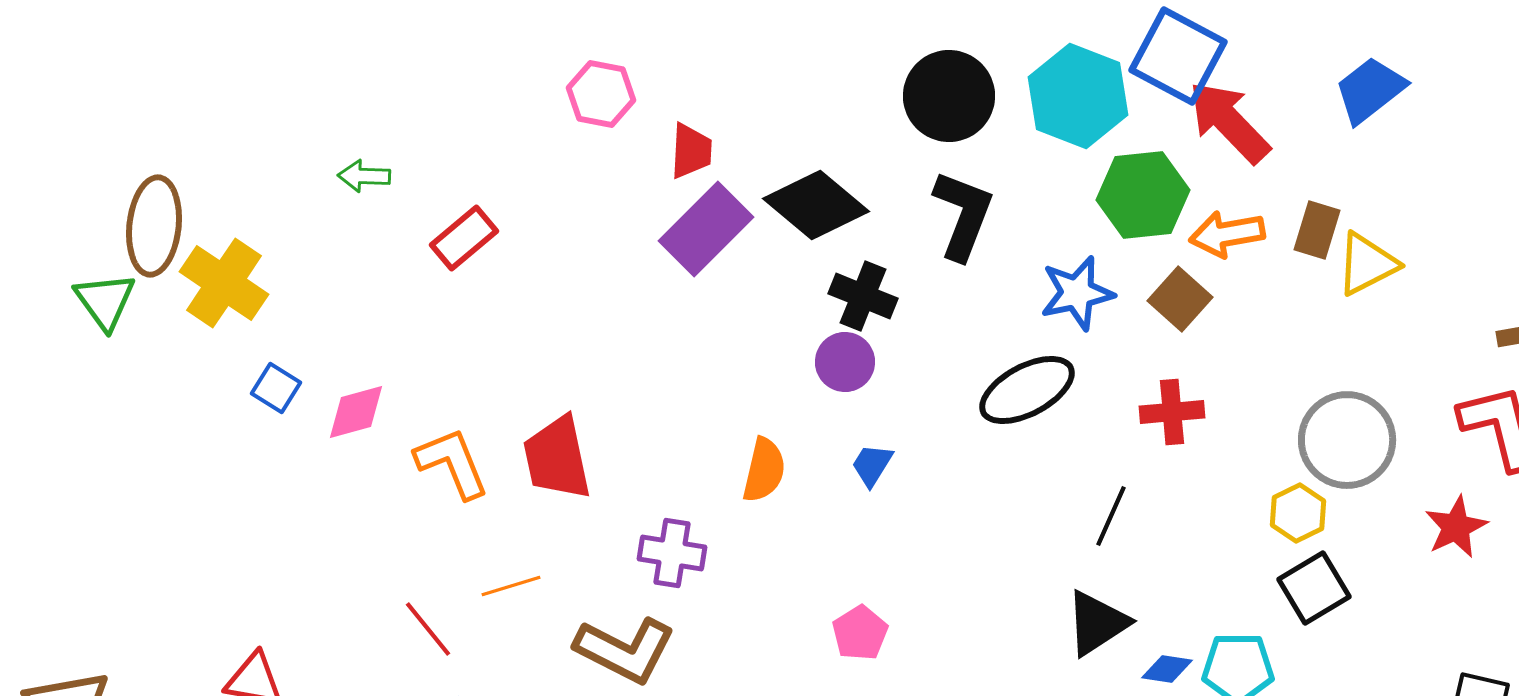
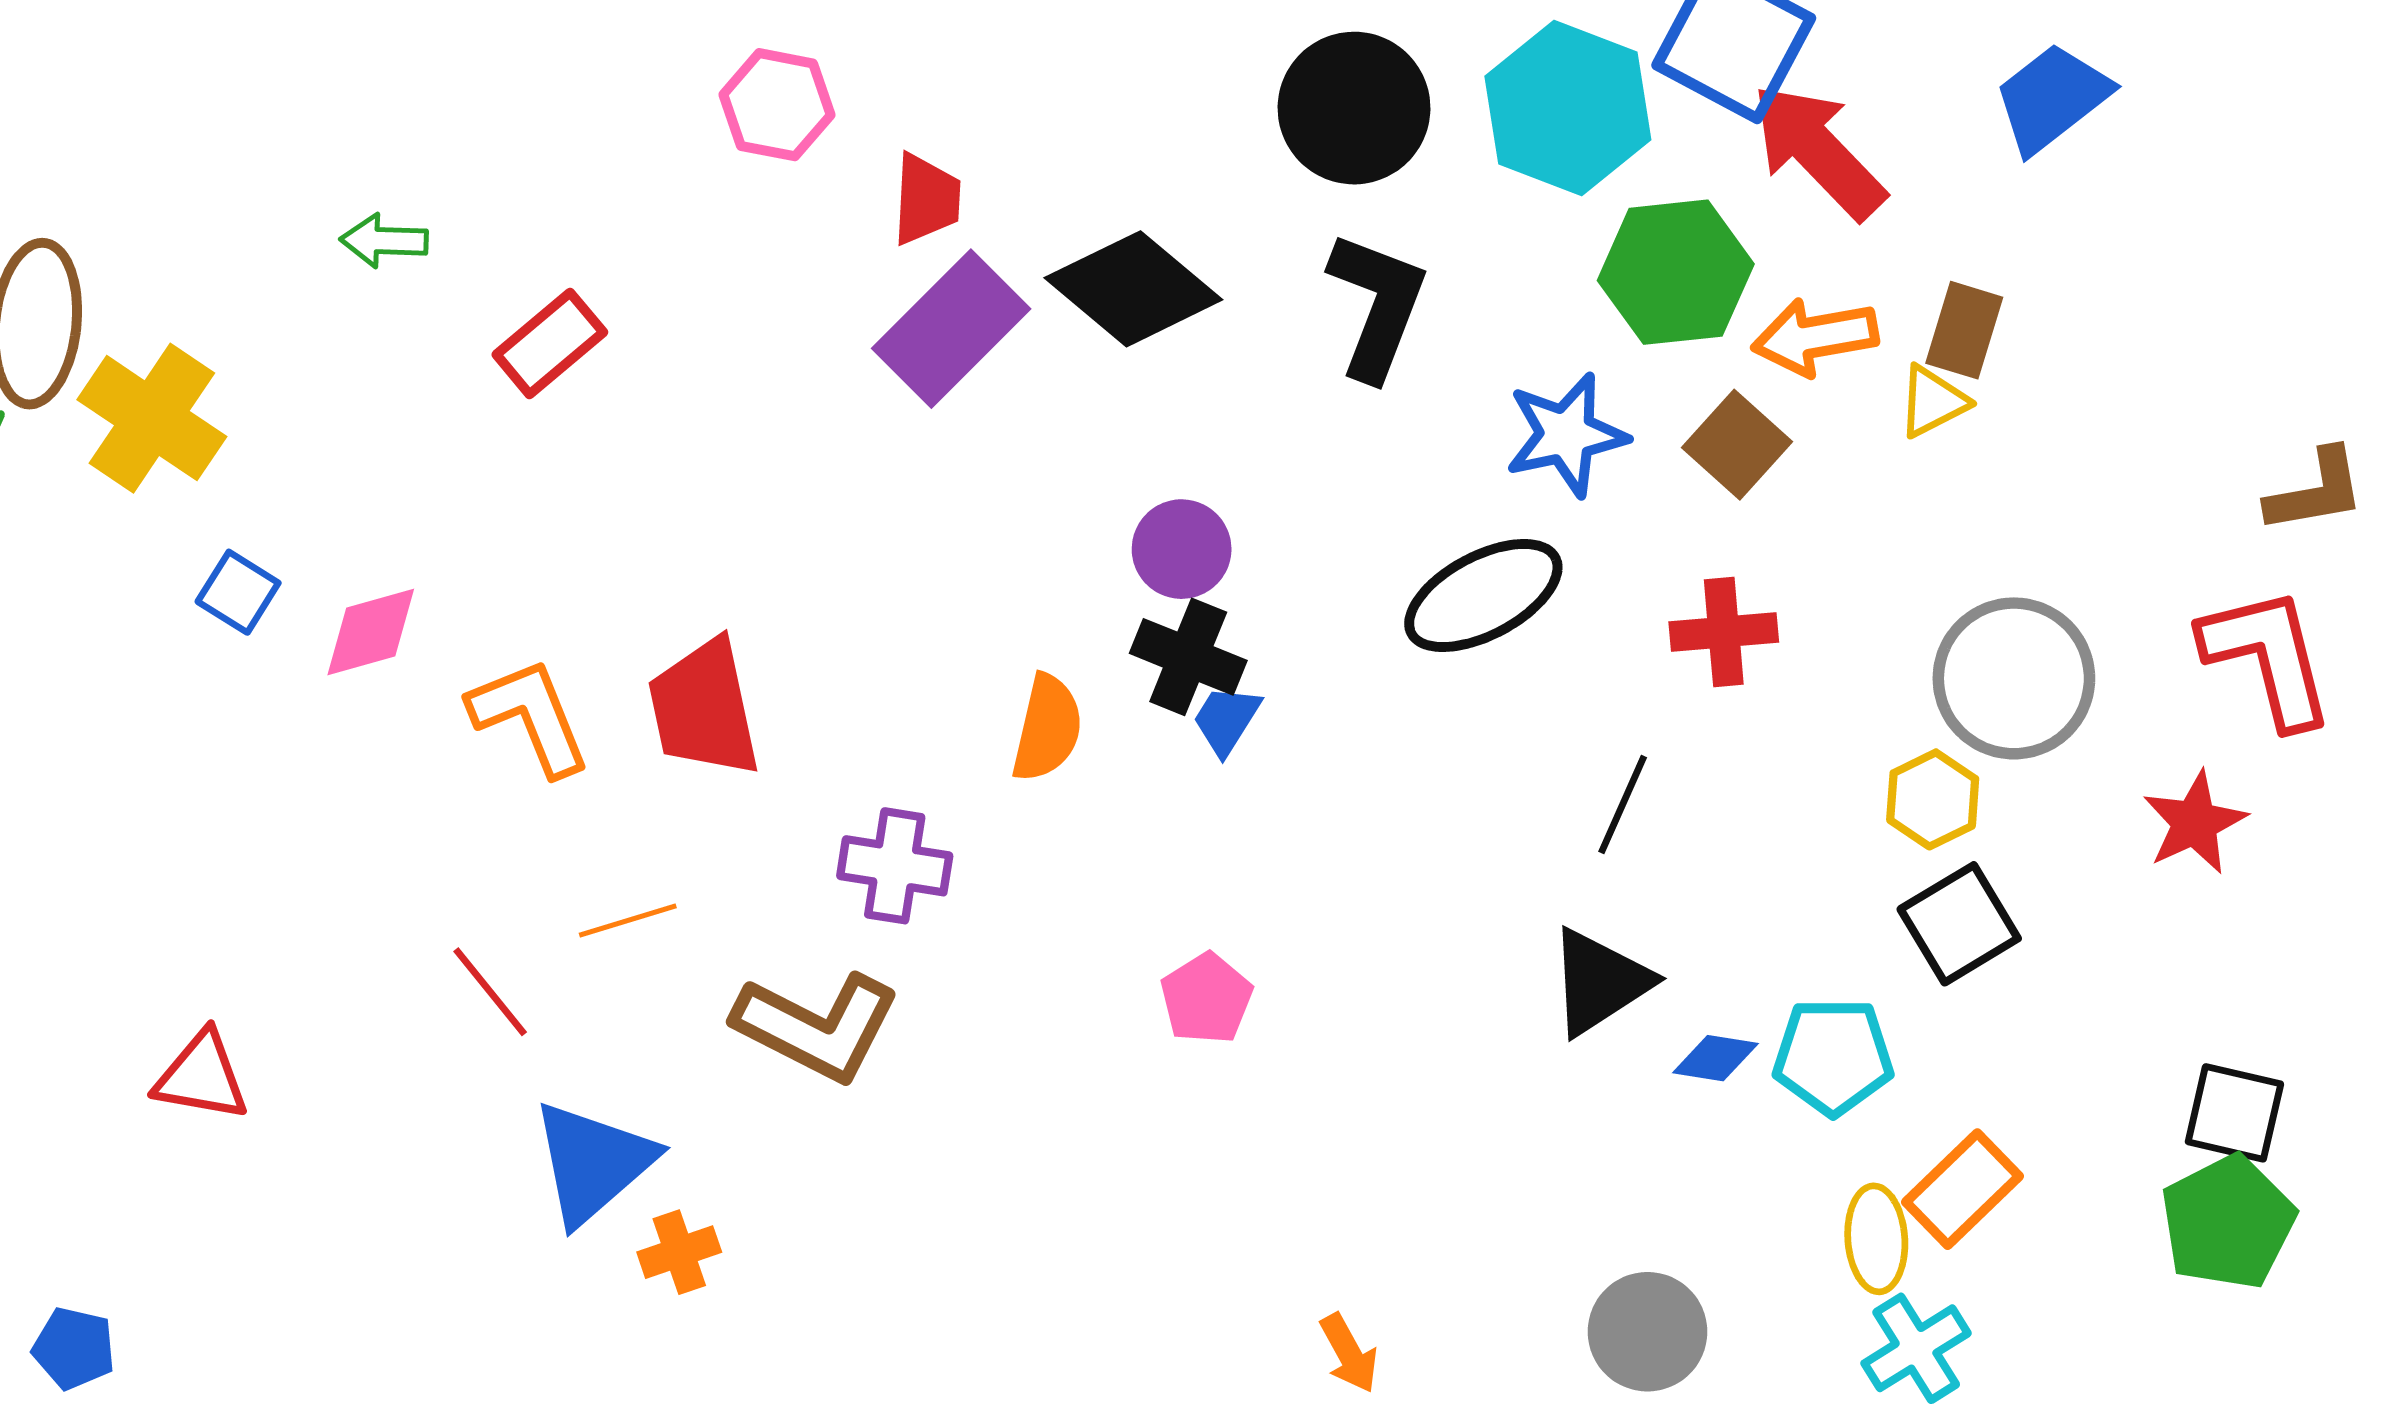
yellow triangle: (1367, 264) -> (1933, 402), moved, size x0.7
black cross: (863, 296) -> (1188, 657), moved

